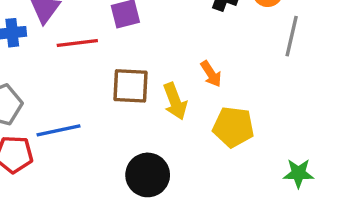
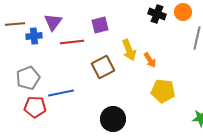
brown square: (130, 86) -> (103, 67), turned -30
yellow arrow: (175, 101) -> (129, 50), moved

